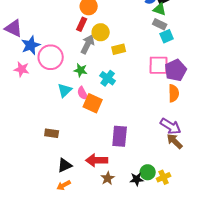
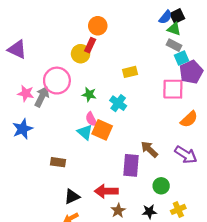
yellow circle: (101, 32) -> (81, 54), moved
gray arrow: (88, 44) -> (42, 97), moved
blue star: (31, 45) -> (23, 129), moved
purple pentagon: (176, 70) -> (191, 72), moved
cyan triangle: (65, 90) -> (85, 132), moved, turned -35
orange semicircle: (174, 93) -> (189, 119), turned 48
brown arrow: (175, 141) -> (149, 149), moved
green circle: (148, 172) -> (161, 186), moved

